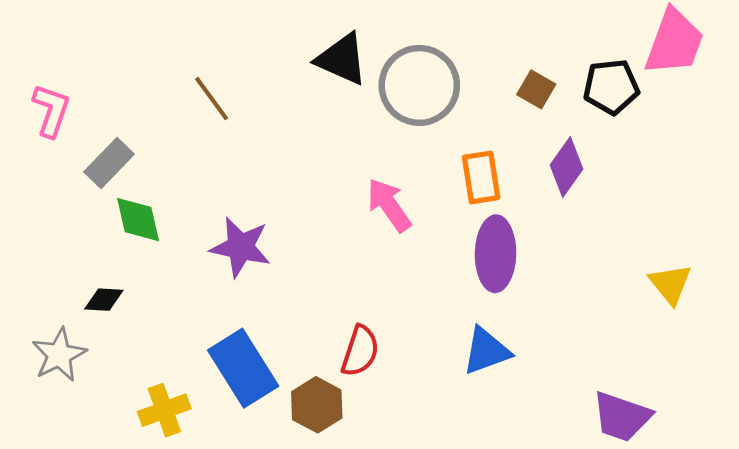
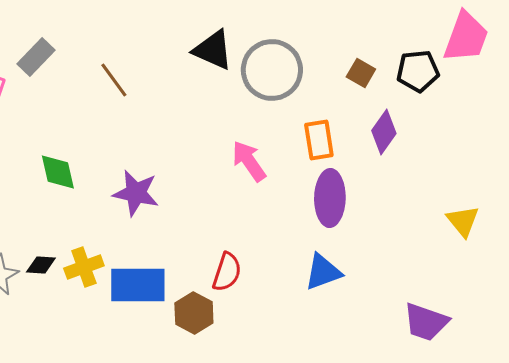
gray rectangle: (109, 163) -> (36, 57), moved
black diamond: (104, 300) -> (41, 265), moved
blue rectangle: (243, 368) -> (138, 285), turned -58
yellow cross: (164, 410) -> (84, 267), moved

